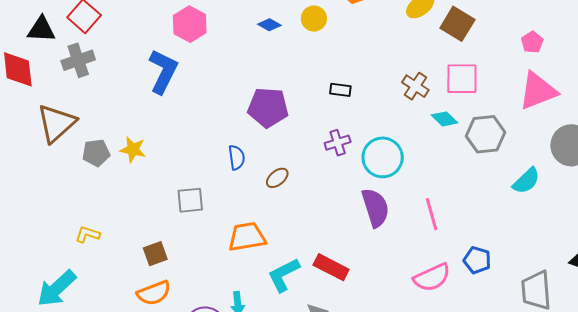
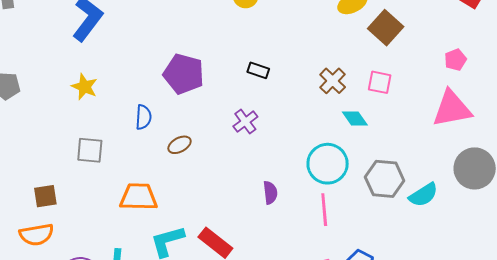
pink square: (462, 79) -> (380, 82), size x0.7
gray hexagon: (486, 134) -> (385, 179), moved
purple cross: (338, 143) -> (245, 122), turned -30
yellow star: (133, 150) -> (84, 87), moved
cyan circle: (383, 157) -> (328, 164), moved
purple semicircle: (375, 208) -> (270, 193), size x0.6

